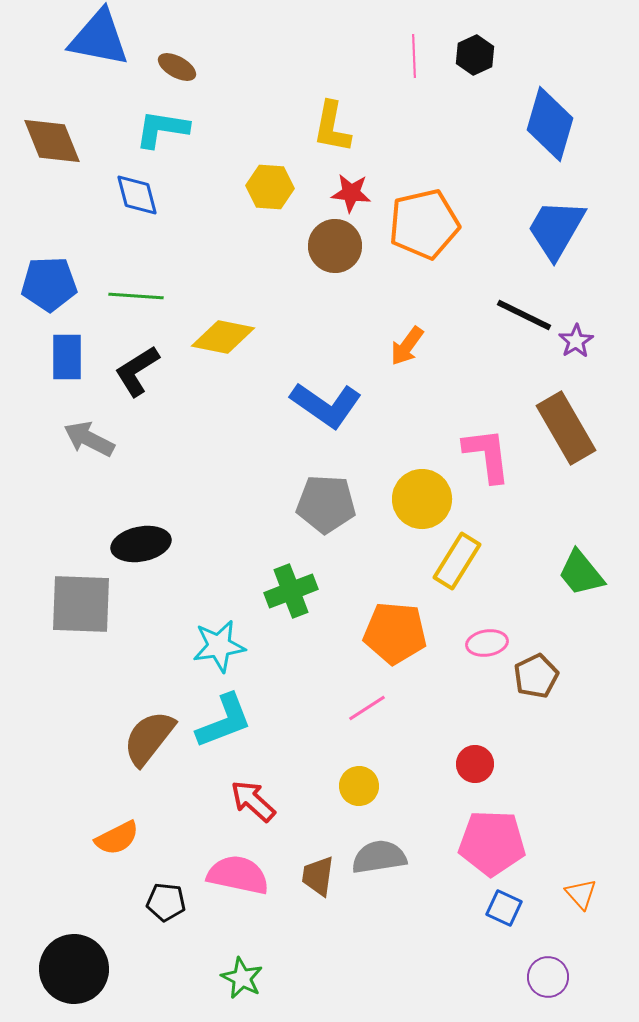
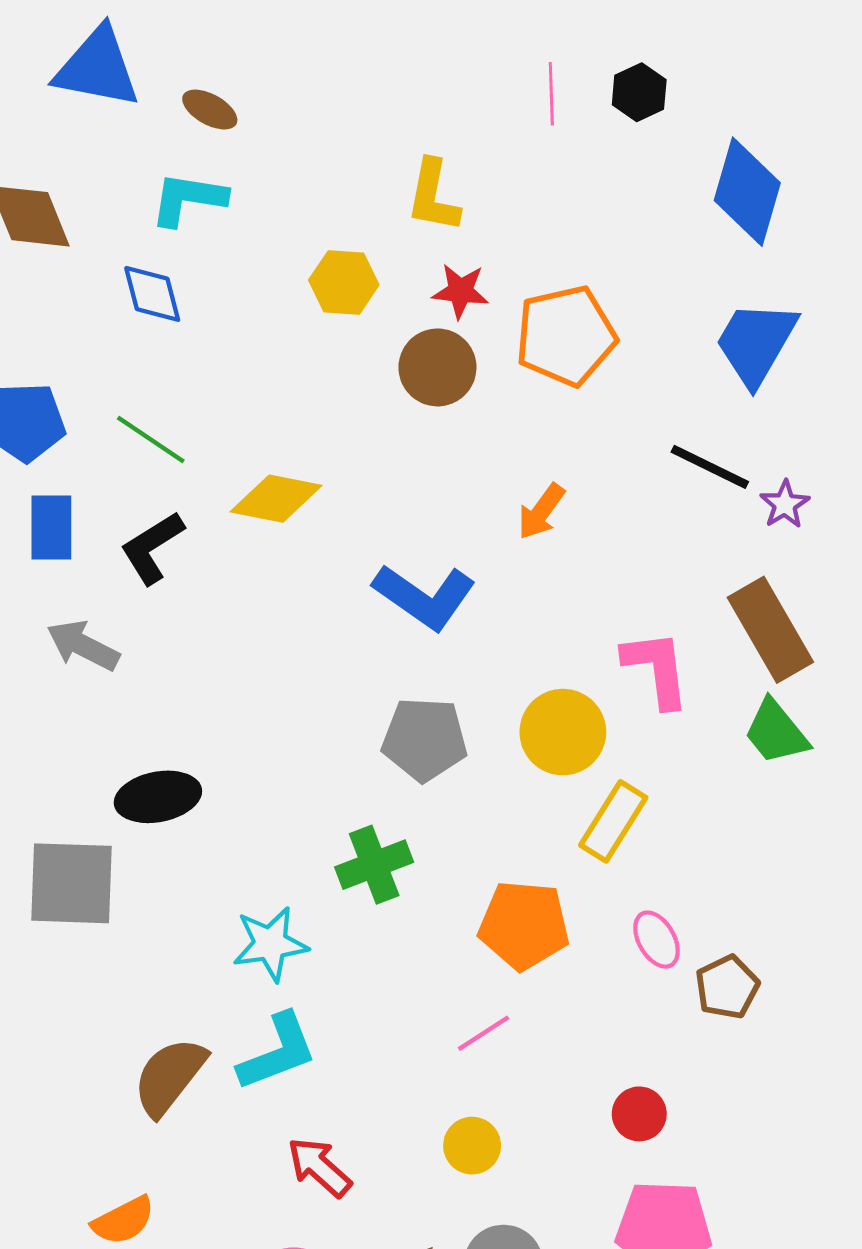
green line: (136, 296) -> (151, 440), turned 30
green trapezoid: (581, 573) -> (776, 732), moved
pink ellipse: (487, 643) -> (657, 940), turned 69

